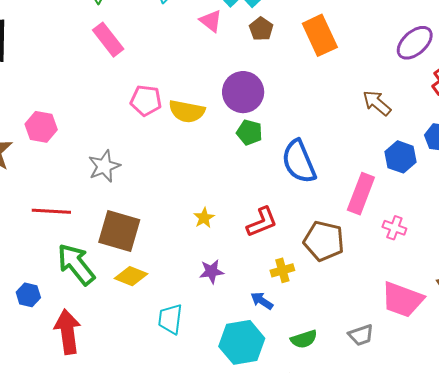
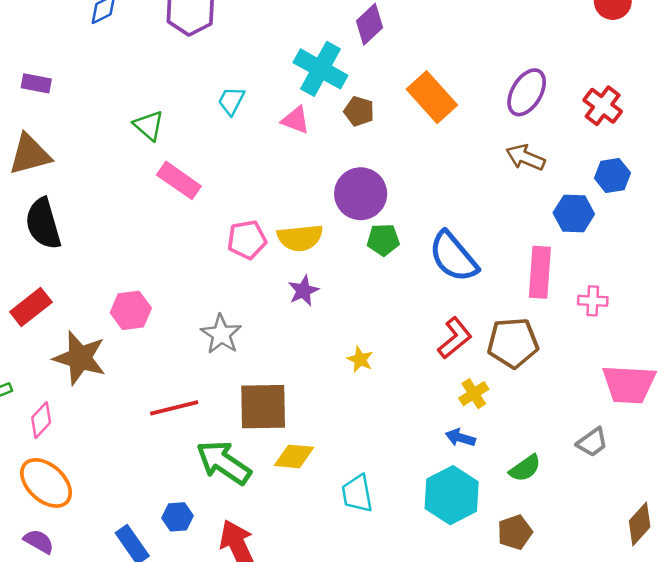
purple ellipse: (415, 43) -> (527, 92), moved
red L-shape: (262, 222) -> (455, 338), moved
purple star: (211, 271) -> (303, 291), moved

